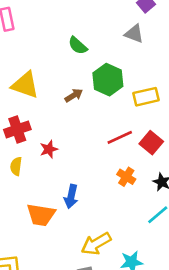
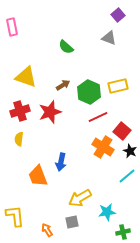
green hexagon: (108, 80) -> (89, 92), moved
red square: (151, 143) -> (122, 131), moved
red star: (49, 149) -> (50, 112), moved, size x1.6
orange cross: (126, 177) -> (103, 147), size x1.5
orange trapezoid: (41, 215) -> (38, 176), turned 60

